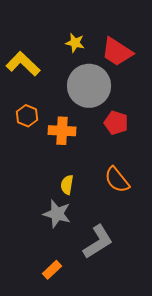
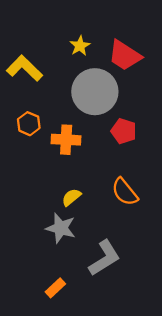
yellow star: (75, 43) -> (80, 46), turned 30
yellow semicircle: (67, 185) -> (71, 197), turned 42

